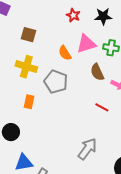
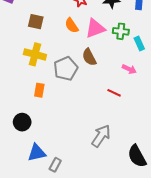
orange semicircle: (65, 53) -> (72, 26), moved
brown semicircle: (97, 72) -> (89, 57), moved
gray pentagon: (56, 82) -> (66, 69), turned 30

